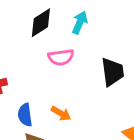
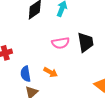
pink semicircle: (61, 57) -> (60, 43), moved

